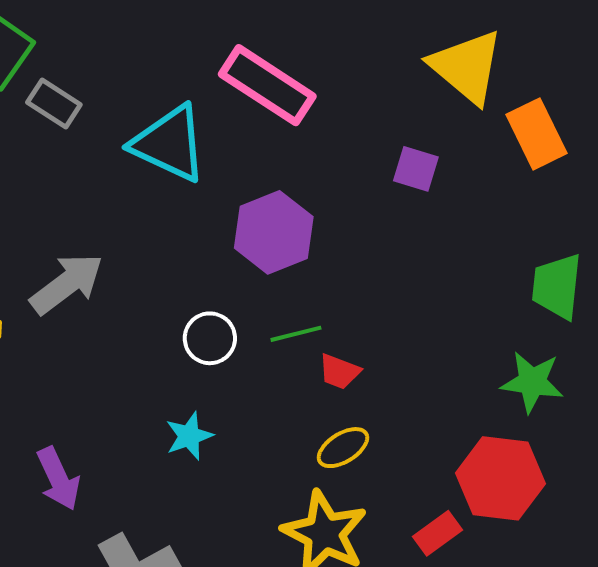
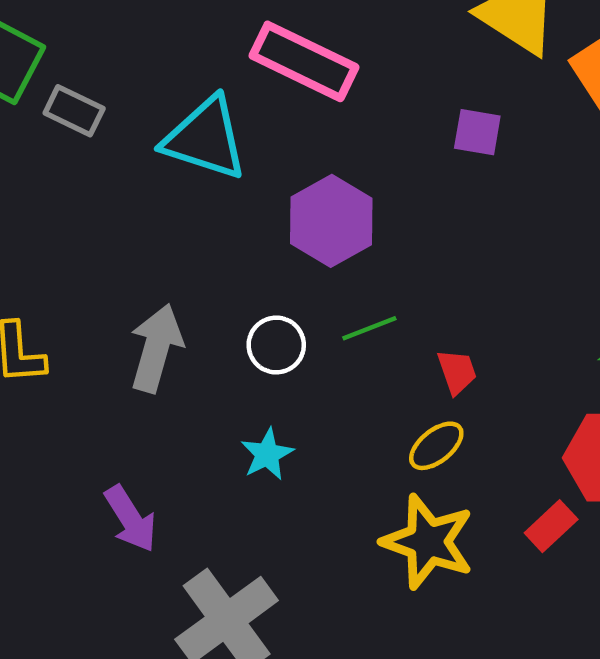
gray arrow: (67, 284) -> (156, 348), moved, turned -30
red trapezoid: (339, 372) -> (457, 372), moved, turned -123

